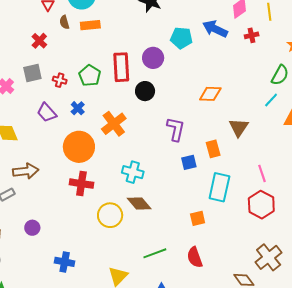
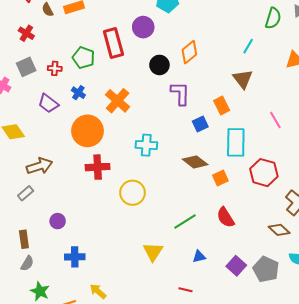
black circle: (145, 91) -> (159, 65), moved
orange diamond: (210, 94) -> (189, 52), moved, turned -30
cyan line: (271, 100) -> (248, 46), moved
brown diamond: (139, 203) -> (195, 162), moved
red hexagon: (261, 205) -> (264, 173), moved
blue cross: (65, 262) -> (75, 257), moved

